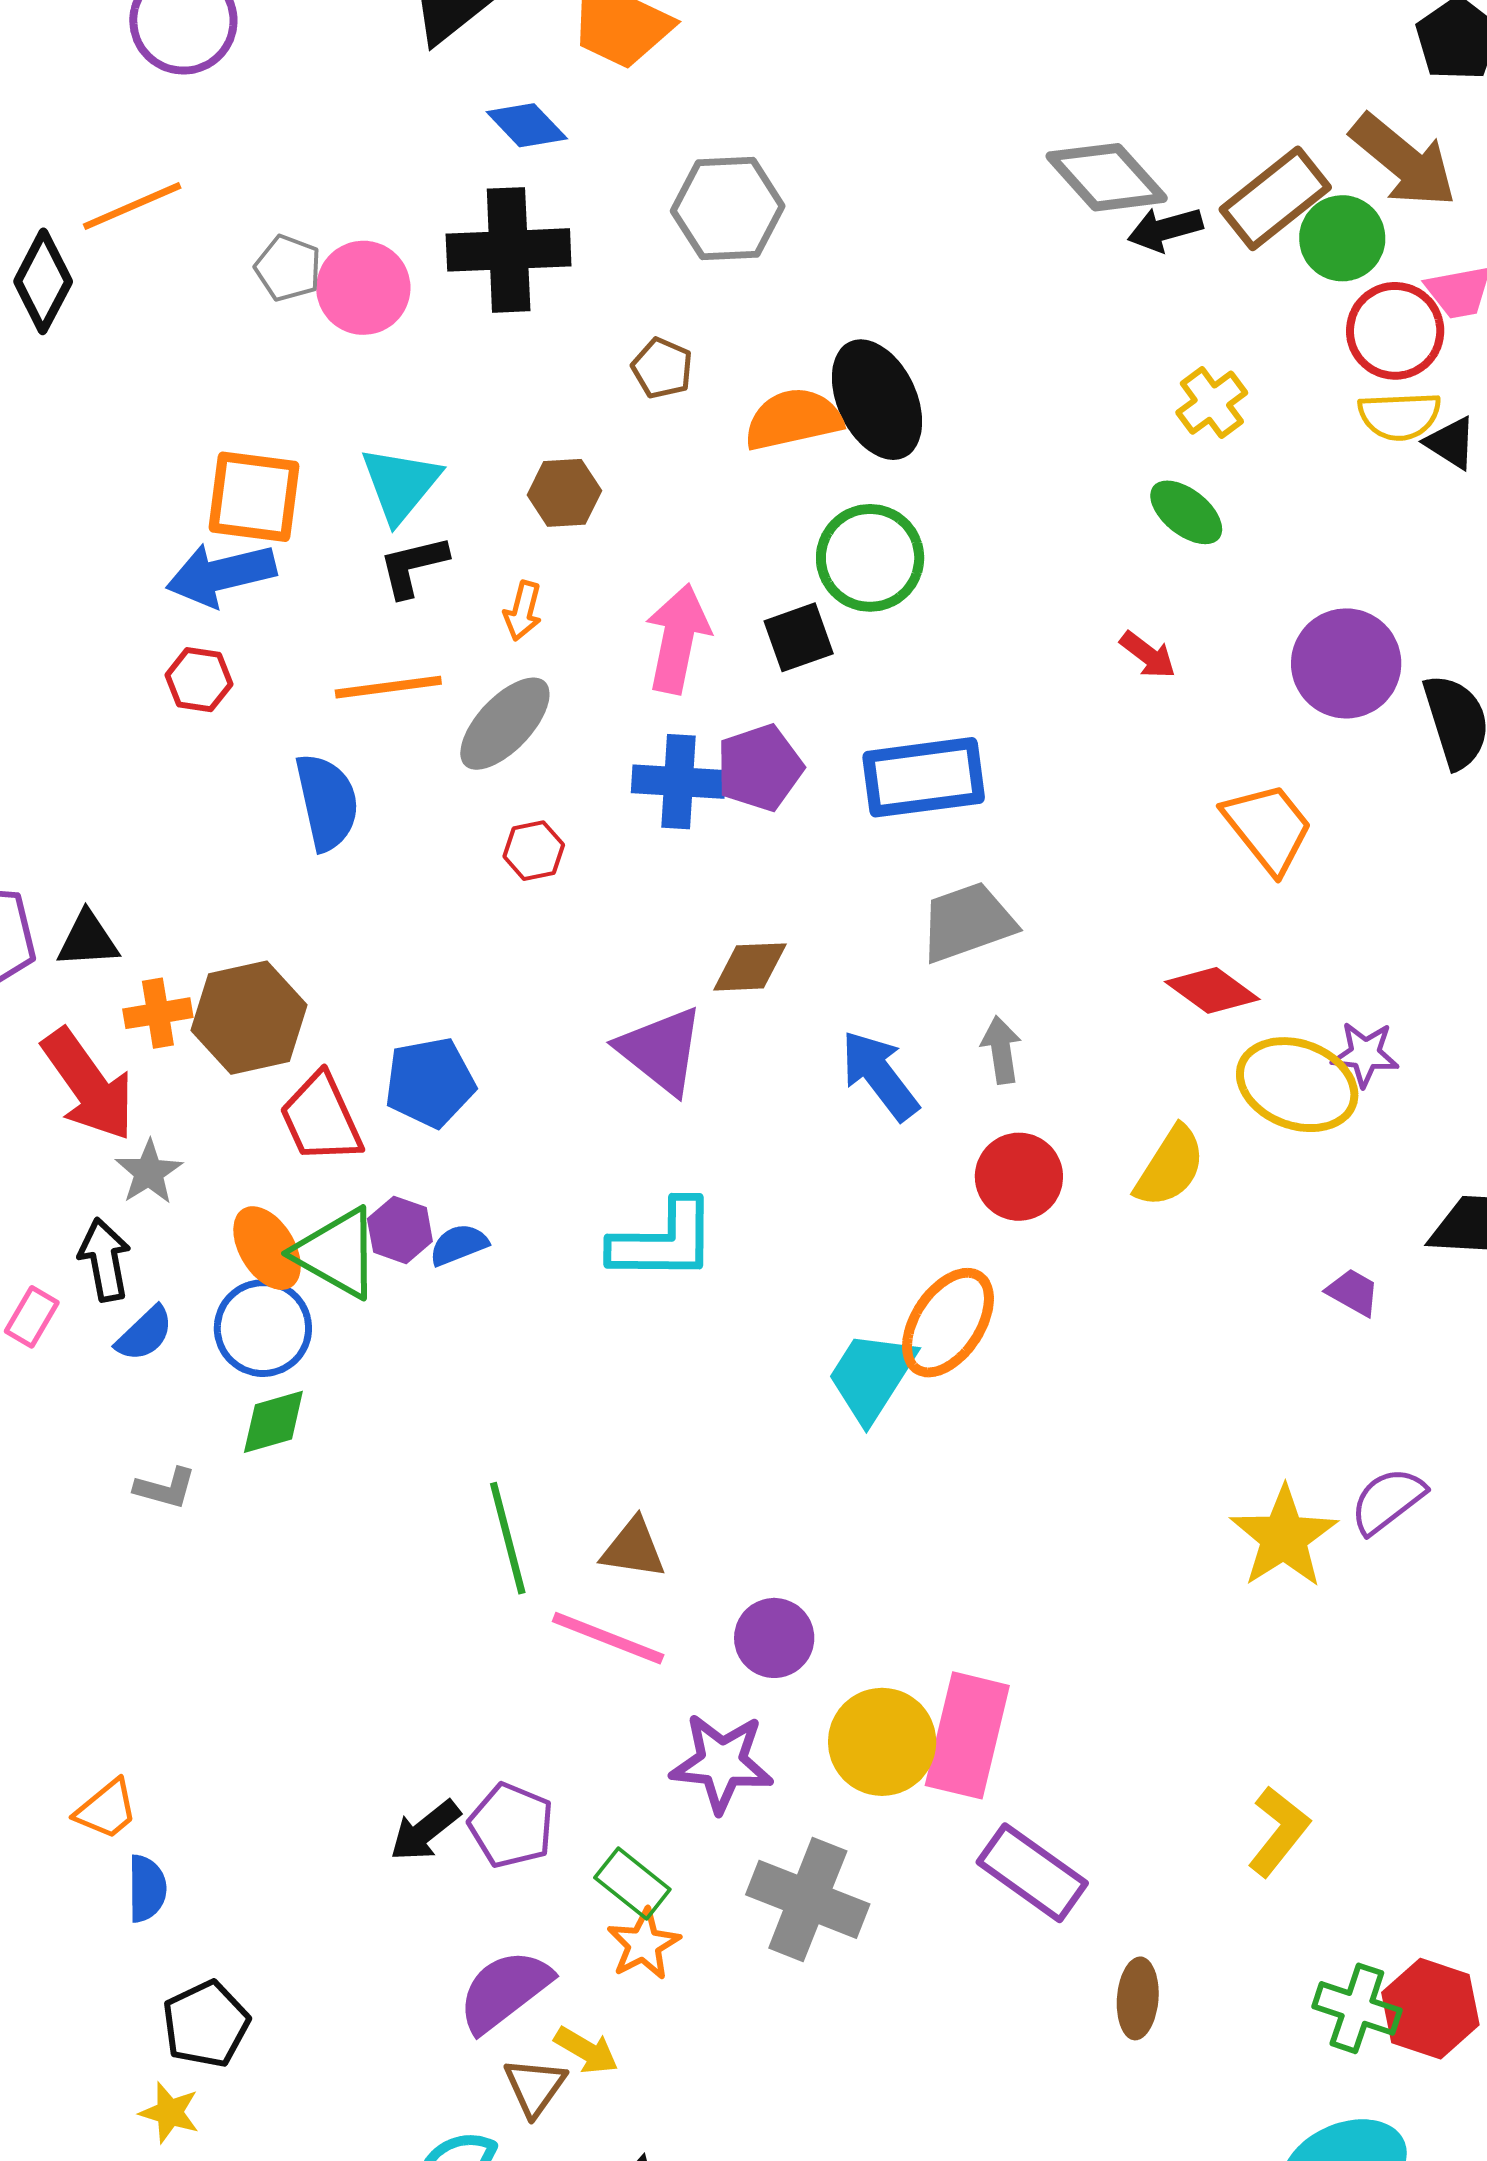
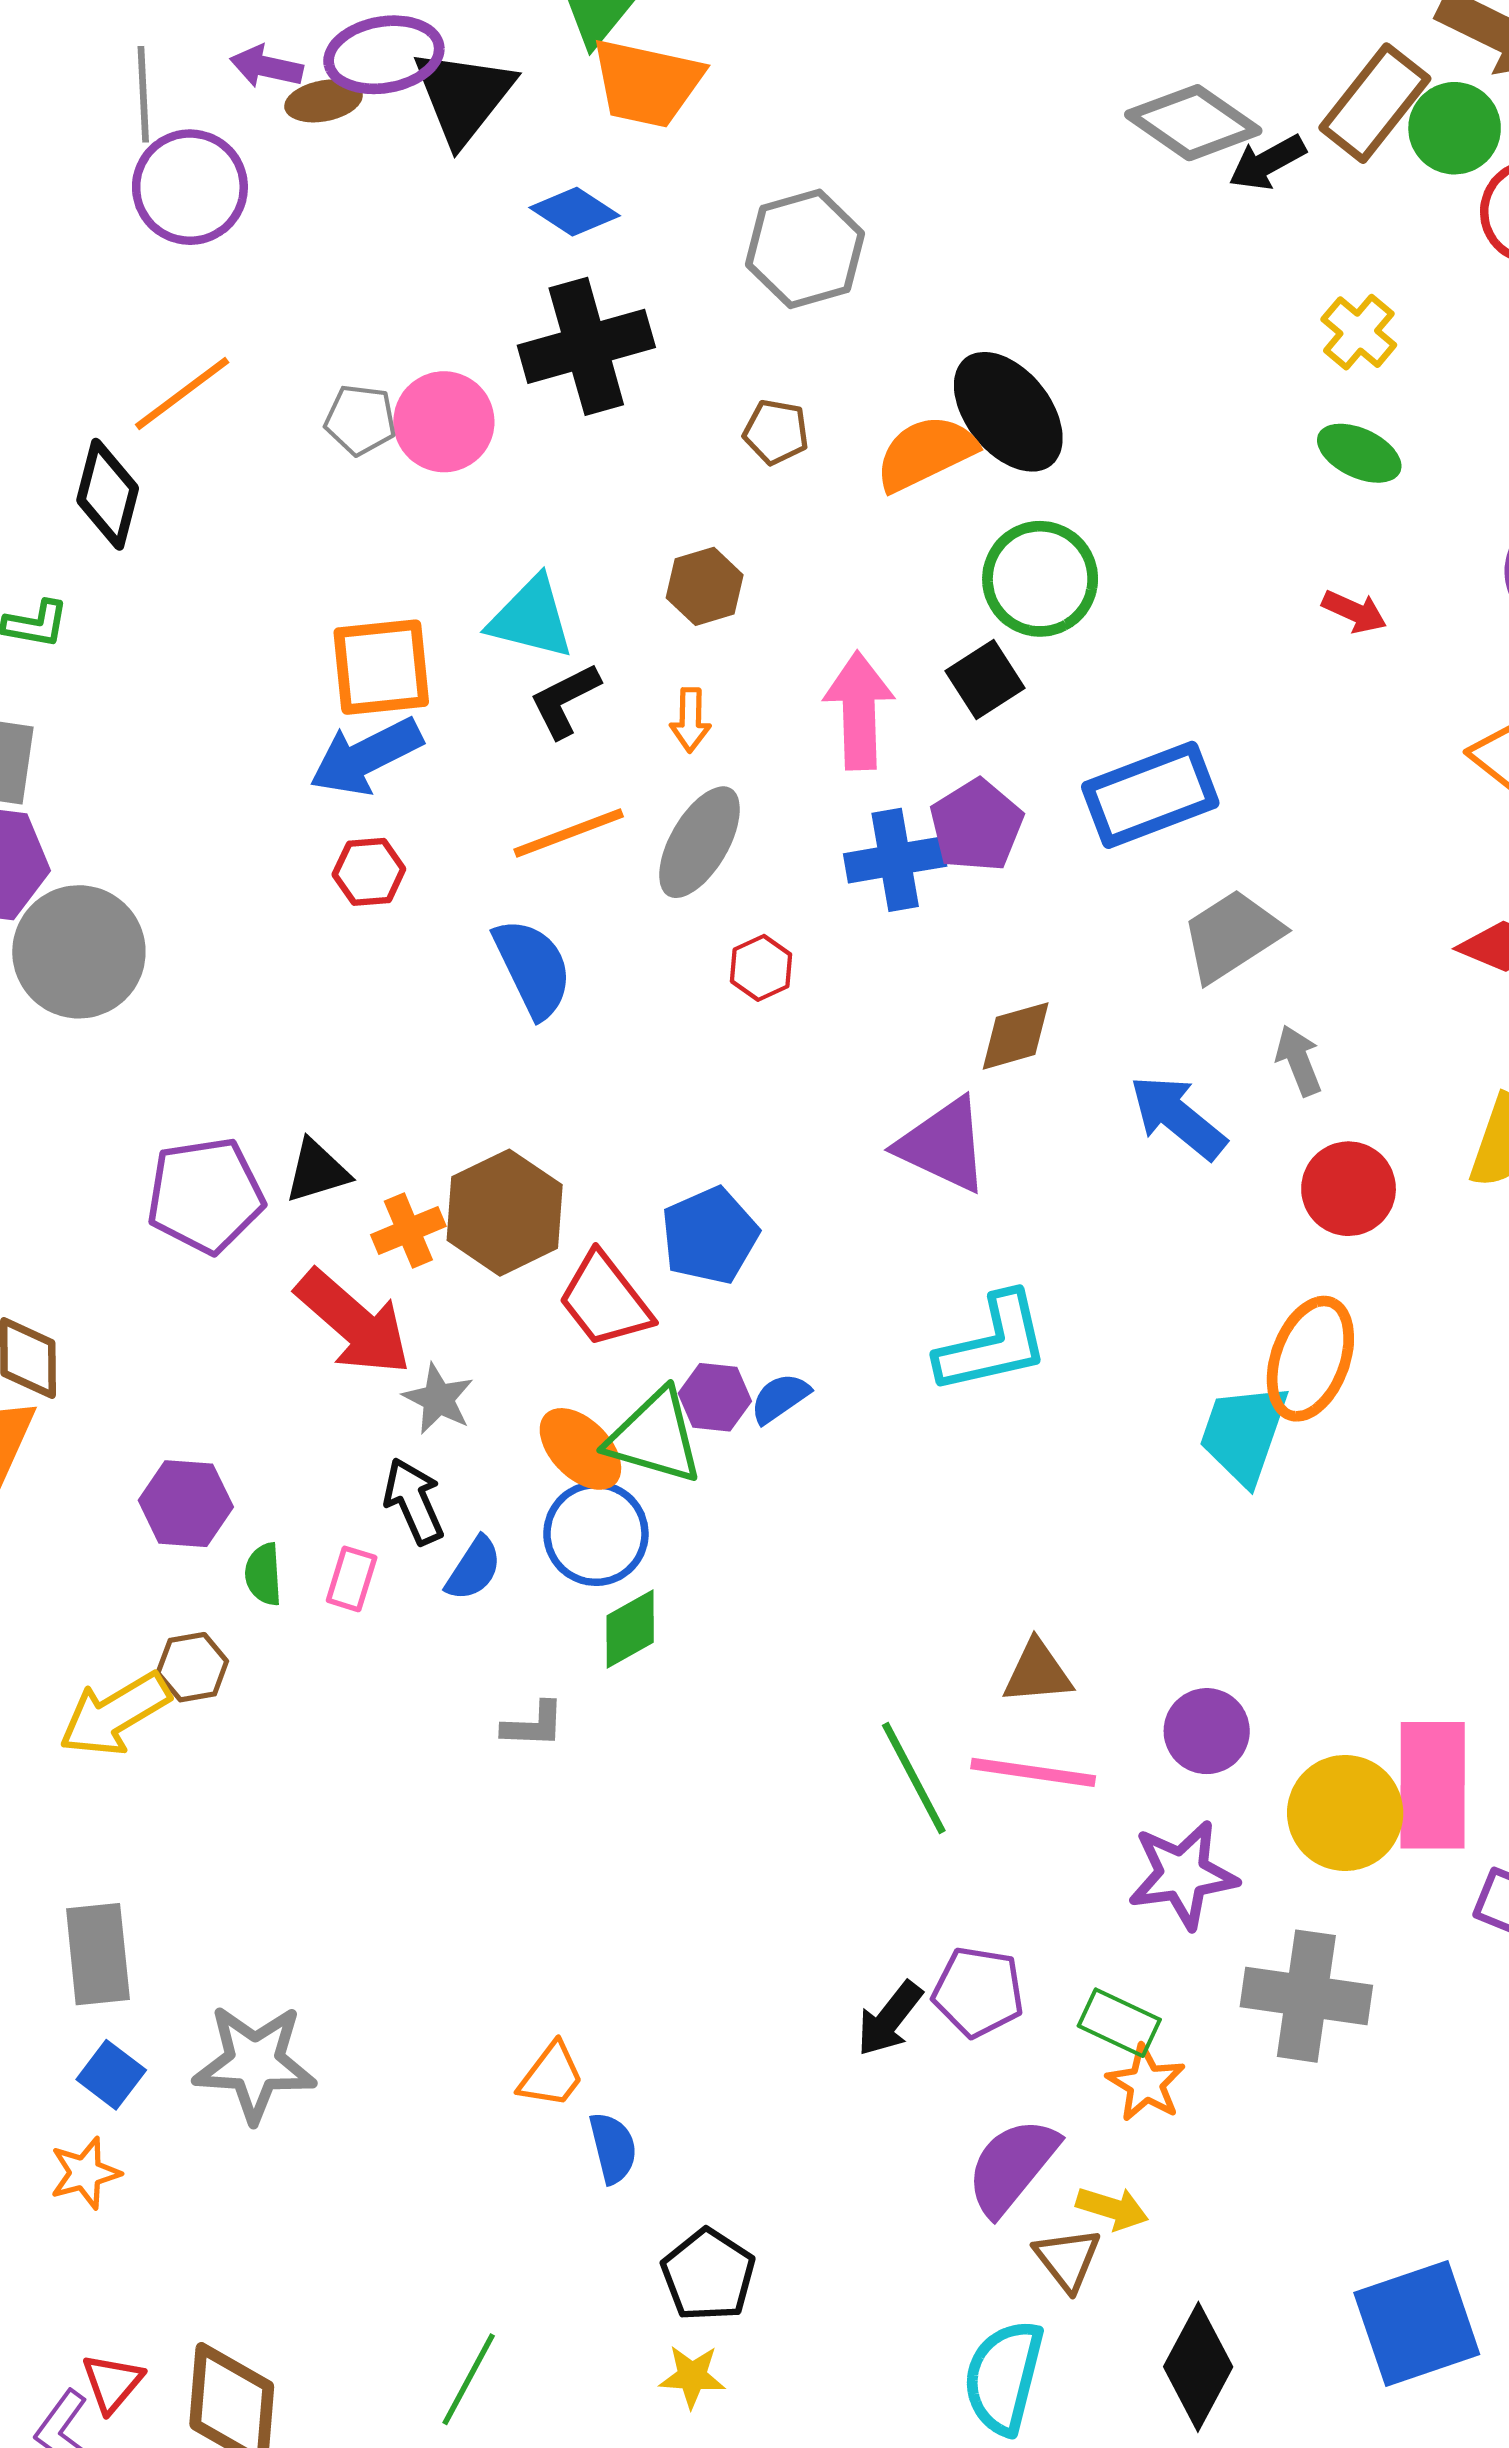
cyan triangle: (400, 484) -> (531, 618), turned -42
green line: (508, 1538) -> (914, 1778), moved

